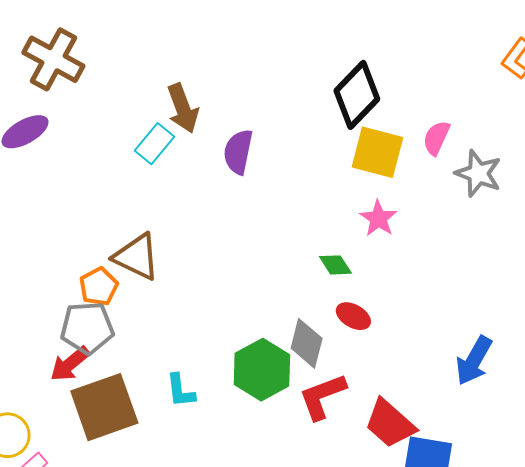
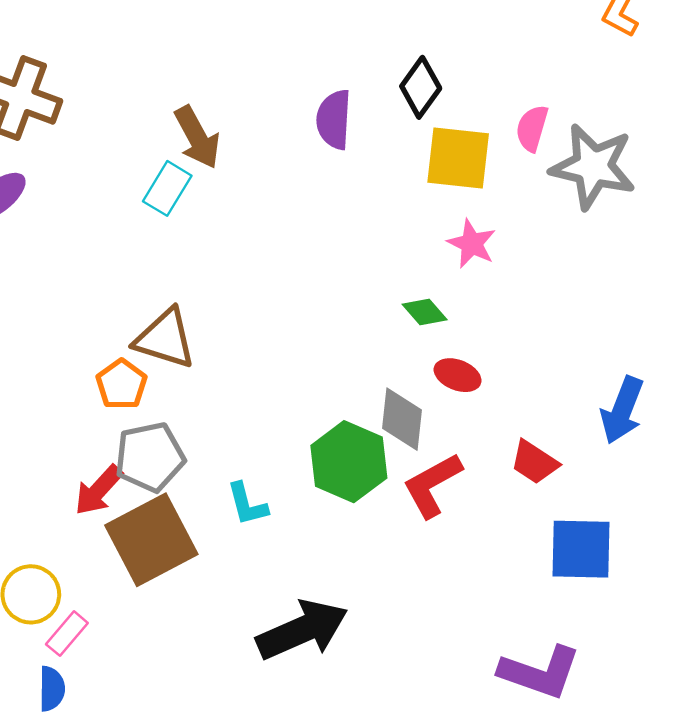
black diamond: (357, 95) -> (421, 87), size x0.7
purple semicircle: (238, 152) -> (334, 119), moved
gray star: (478, 173) -> (593, 167), size x1.4
gray pentagon: (87, 328) -> (150, 457), moved
red trapezoid: (390, 424) -> (534, 462), moved, size x0.7

